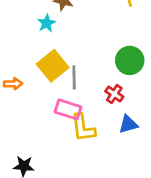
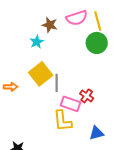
green circle: (130, 60) -> (97, 43), moved
pink rectangle: (68, 109) -> (71, 104), moved
blue triangle: (128, 124) -> (97, 133), moved

